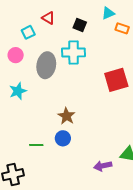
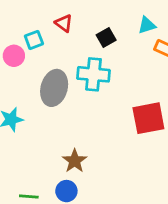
black square: (80, 25) -> (106, 37), turned 32
pink circle: (16, 55) -> (14, 56), moved

